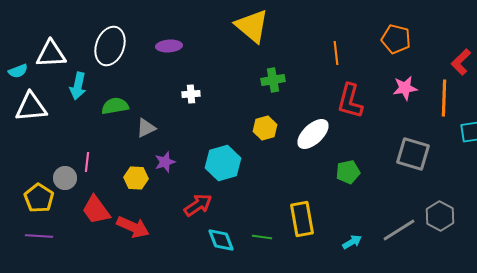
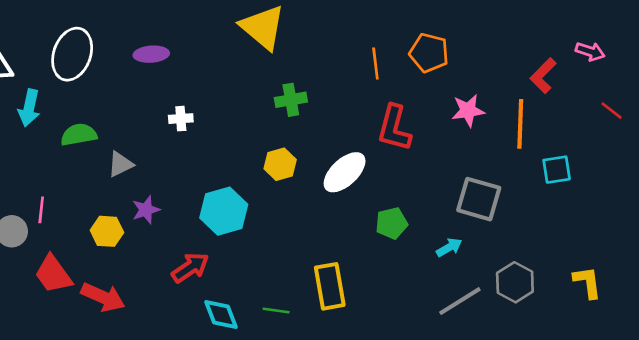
orange pentagon: (396, 39) -> (429, 53), moved
cyan arrow: (352, 242) -> (449, 247), moved

